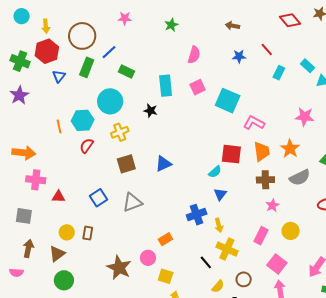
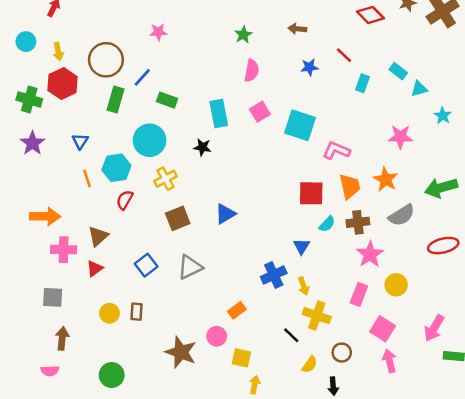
green star: (171, 25) -> (243, 35), moved
blue triangle: (59, 76) -> (80, 141), moved
cyan semicircle: (215, 172) -> (327, 224), moved
red triangle: (58, 197) -> (95, 268), turned -32
pink star: (272, 205) -> (370, 254), size x1.5
brown triangle: (57, 254) -> (98, 236), moved

